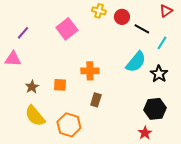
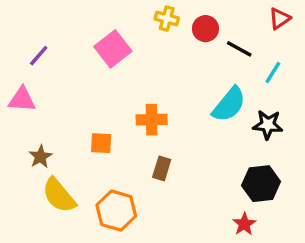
black star: (159, 74) -> (268, 125), turned -30
brown star: (32, 87) -> (40, 157), moved

